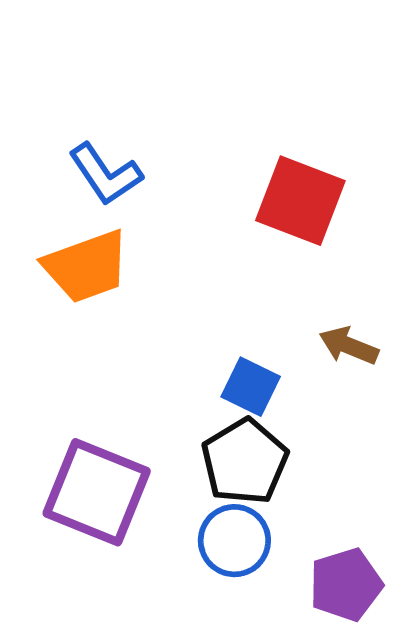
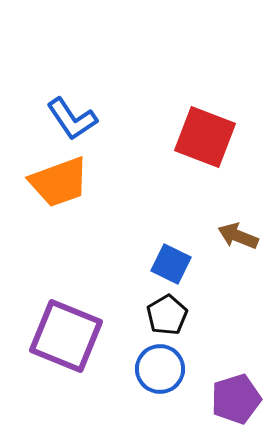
black pentagon: (245, 461) -> (167, 315), size x0.7

